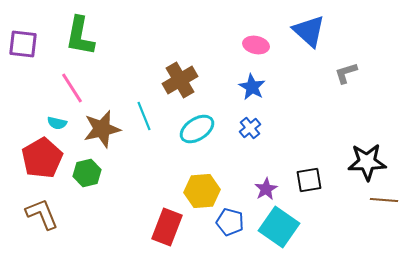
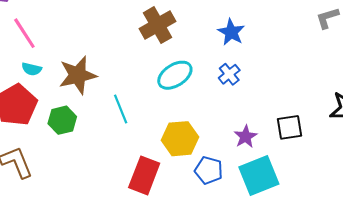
pink line: (72, 88) -> (24, 33), moved
cyan line: (144, 116) -> (121, 109), moved
cyan square: (279, 227) -> (259, 175), turned 33

